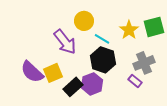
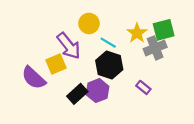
gray cross: (144, 63) -> (155, 48), moved
yellow square: (53, 73) -> (56, 64), moved

